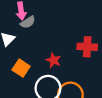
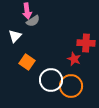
red star: (54, 60) -> (74, 59), moved

